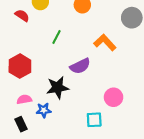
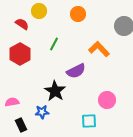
red hexagon: (20, 66) -> (20, 54), moved
black star: (58, 88) -> (55, 91), turned -30
pink semicircle: (24, 99) -> (12, 102), moved

